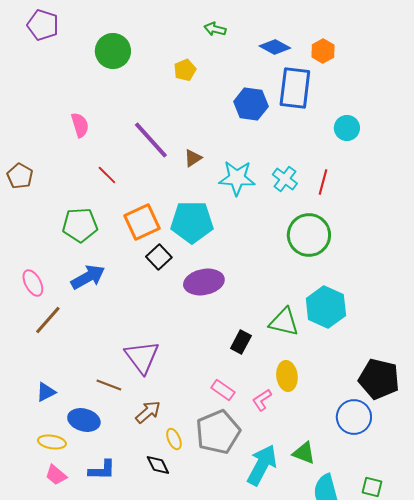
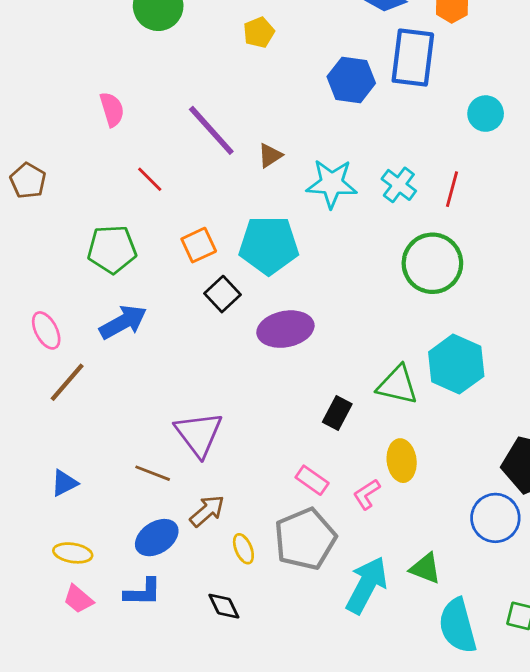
orange square: (142, 222) -> (199, 245), size x0.7
blue ellipse: (84, 420) -> (157, 538), moved, turned -48
black diamond: (158, 465) -> (224, 606), moved

